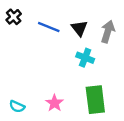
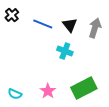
cyan cross: (85, 58) -> (65, 51), moved
green rectangle: (95, 100) -> (84, 88), turned 70

